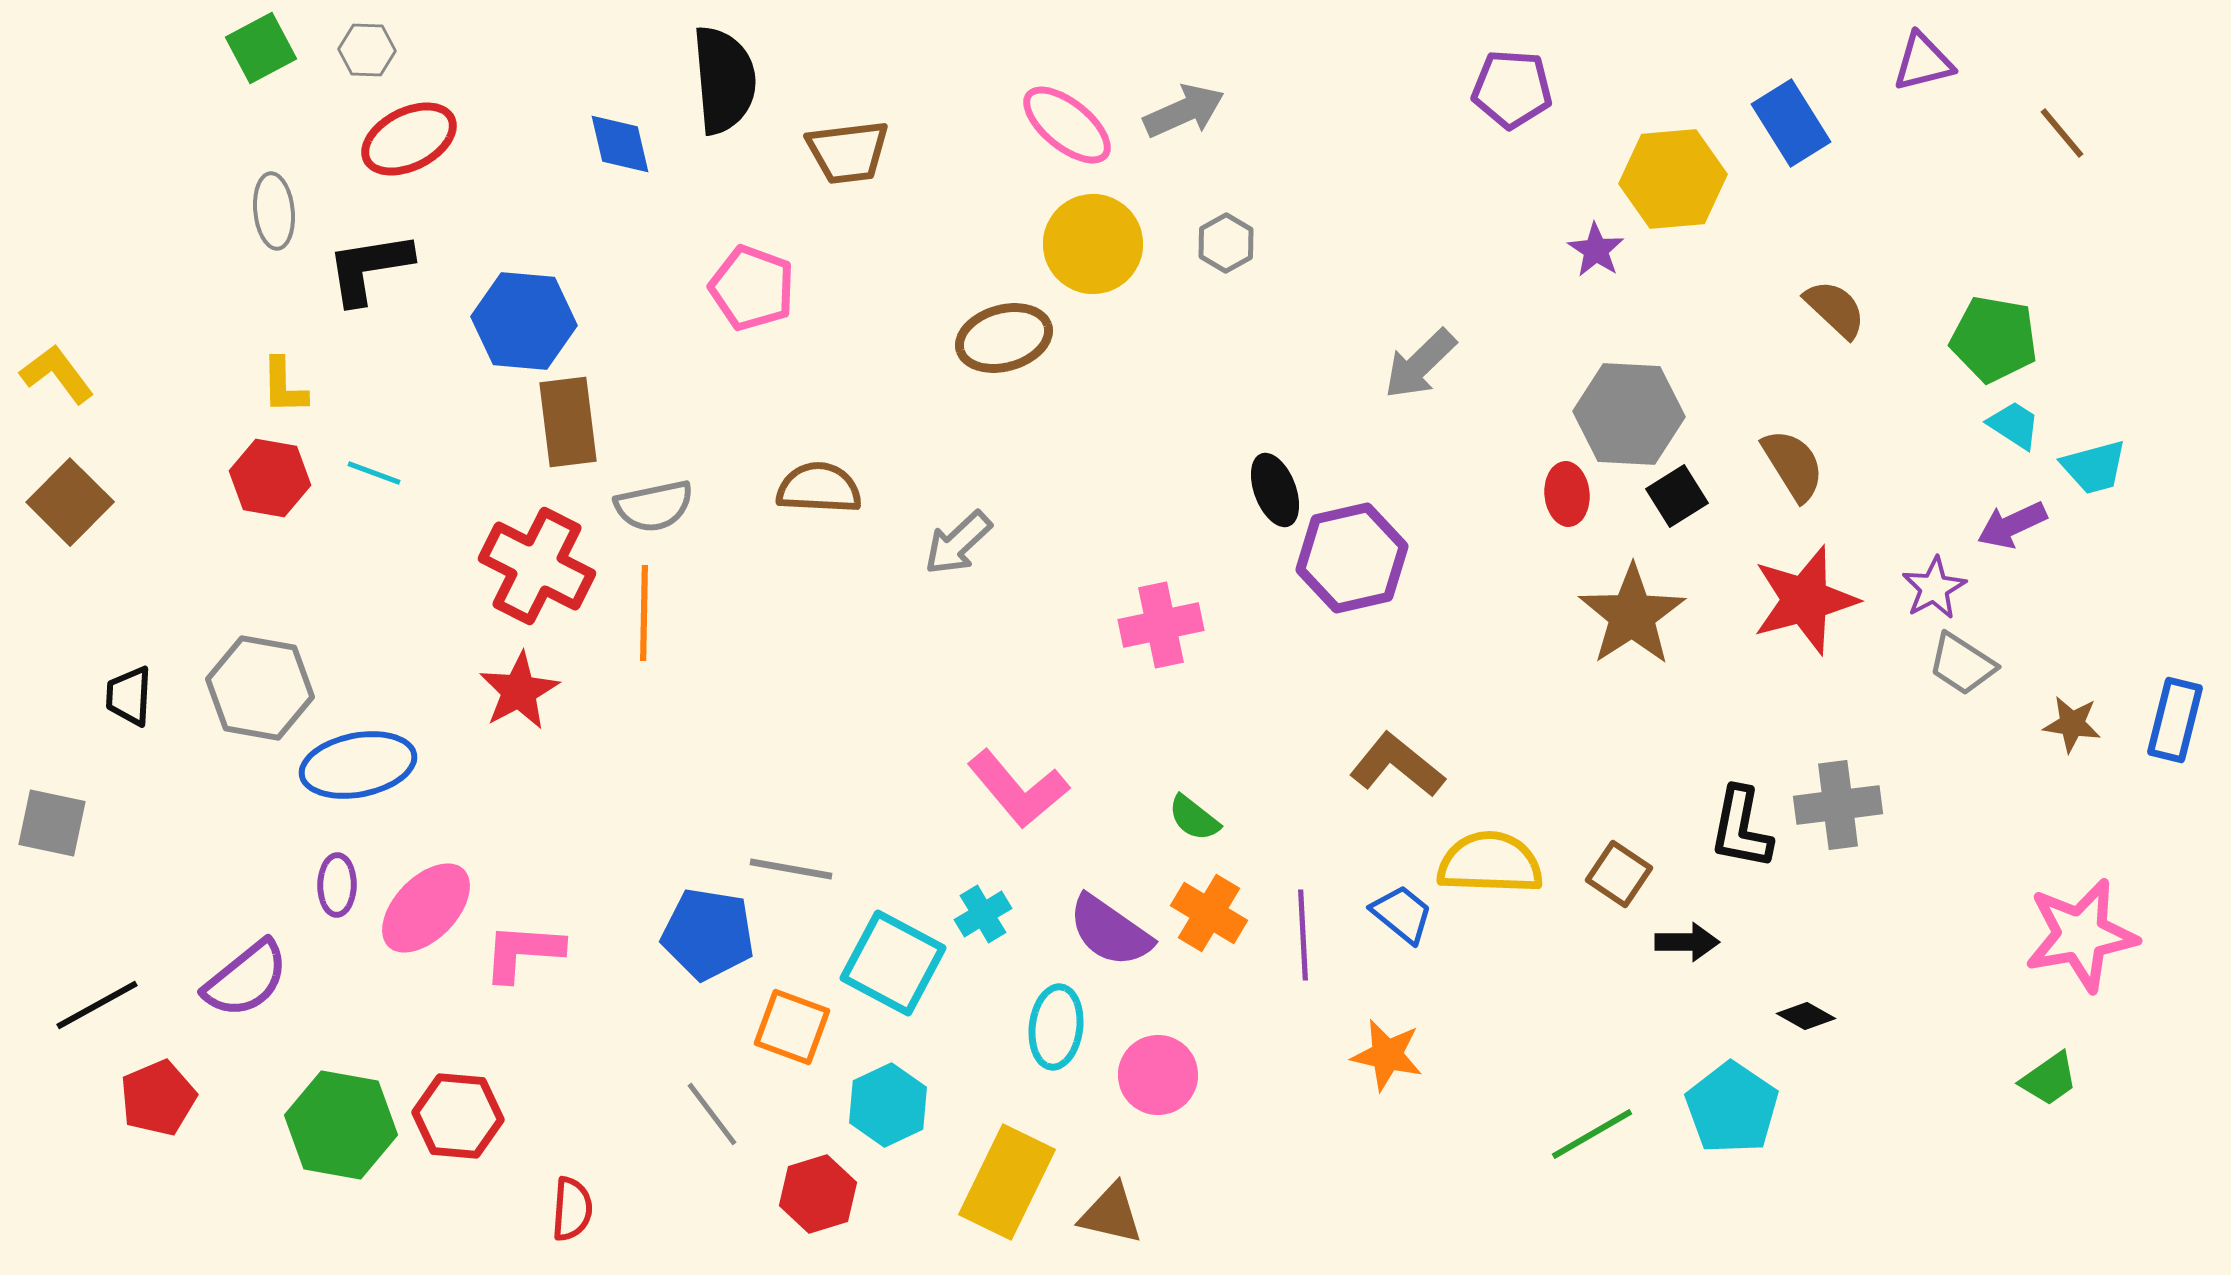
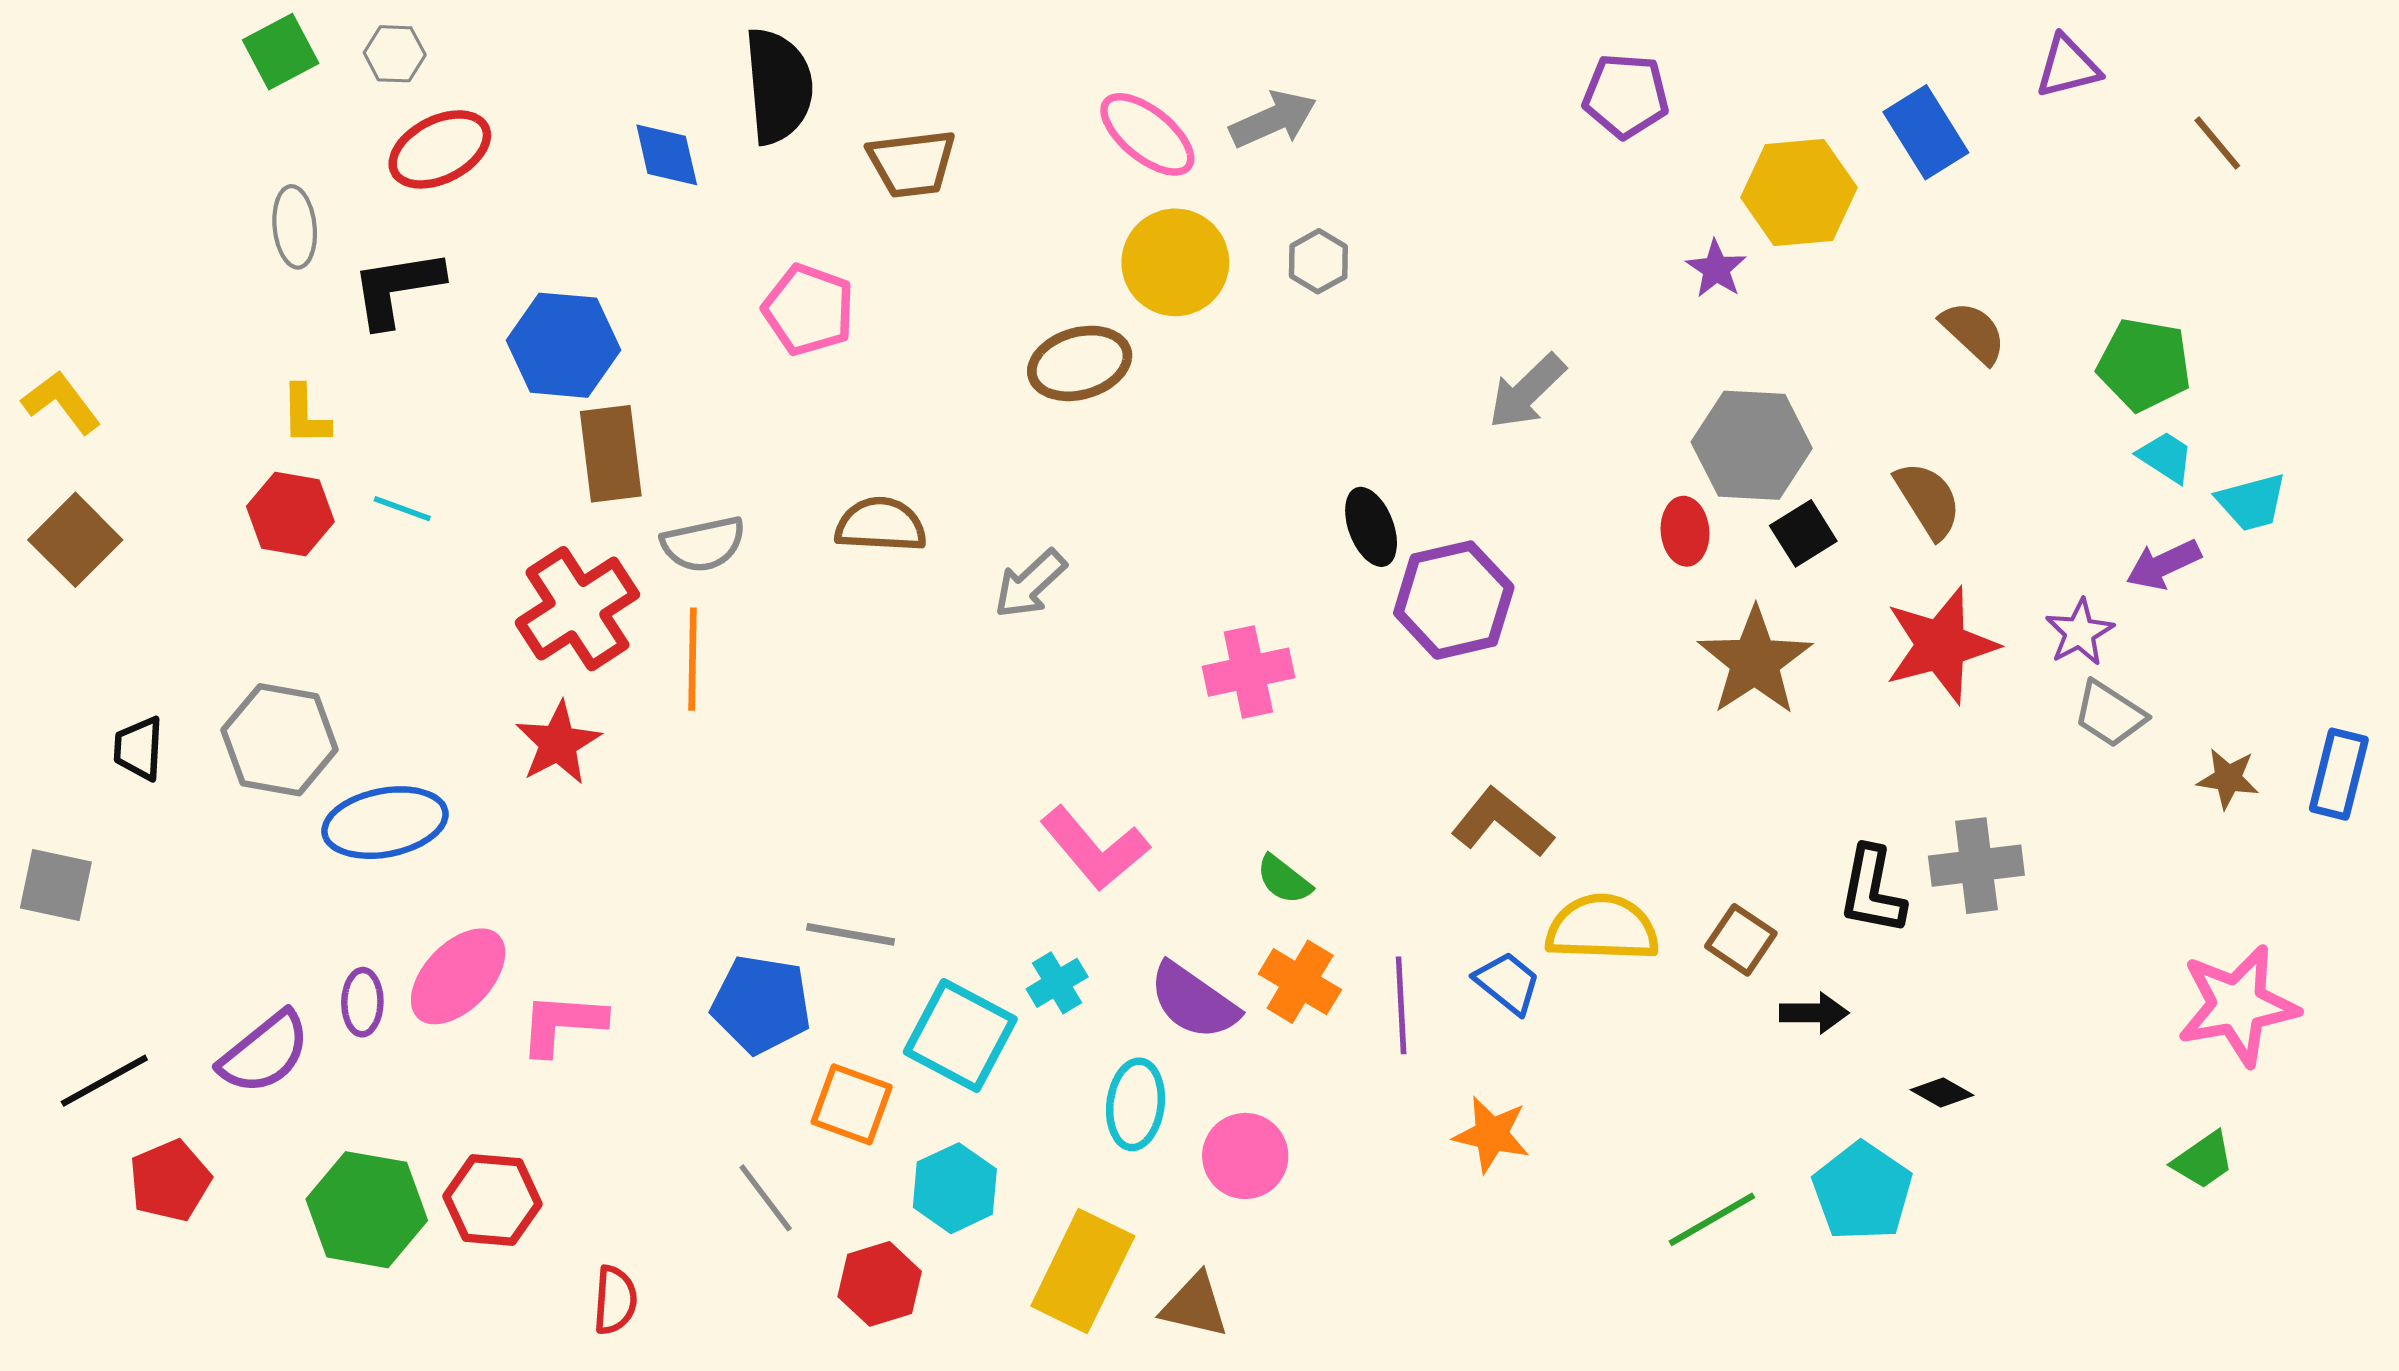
red cross: (537, 566) -> (577, 609), turned 30
purple ellipse: (337, 885) -> (362, 1002), moved

